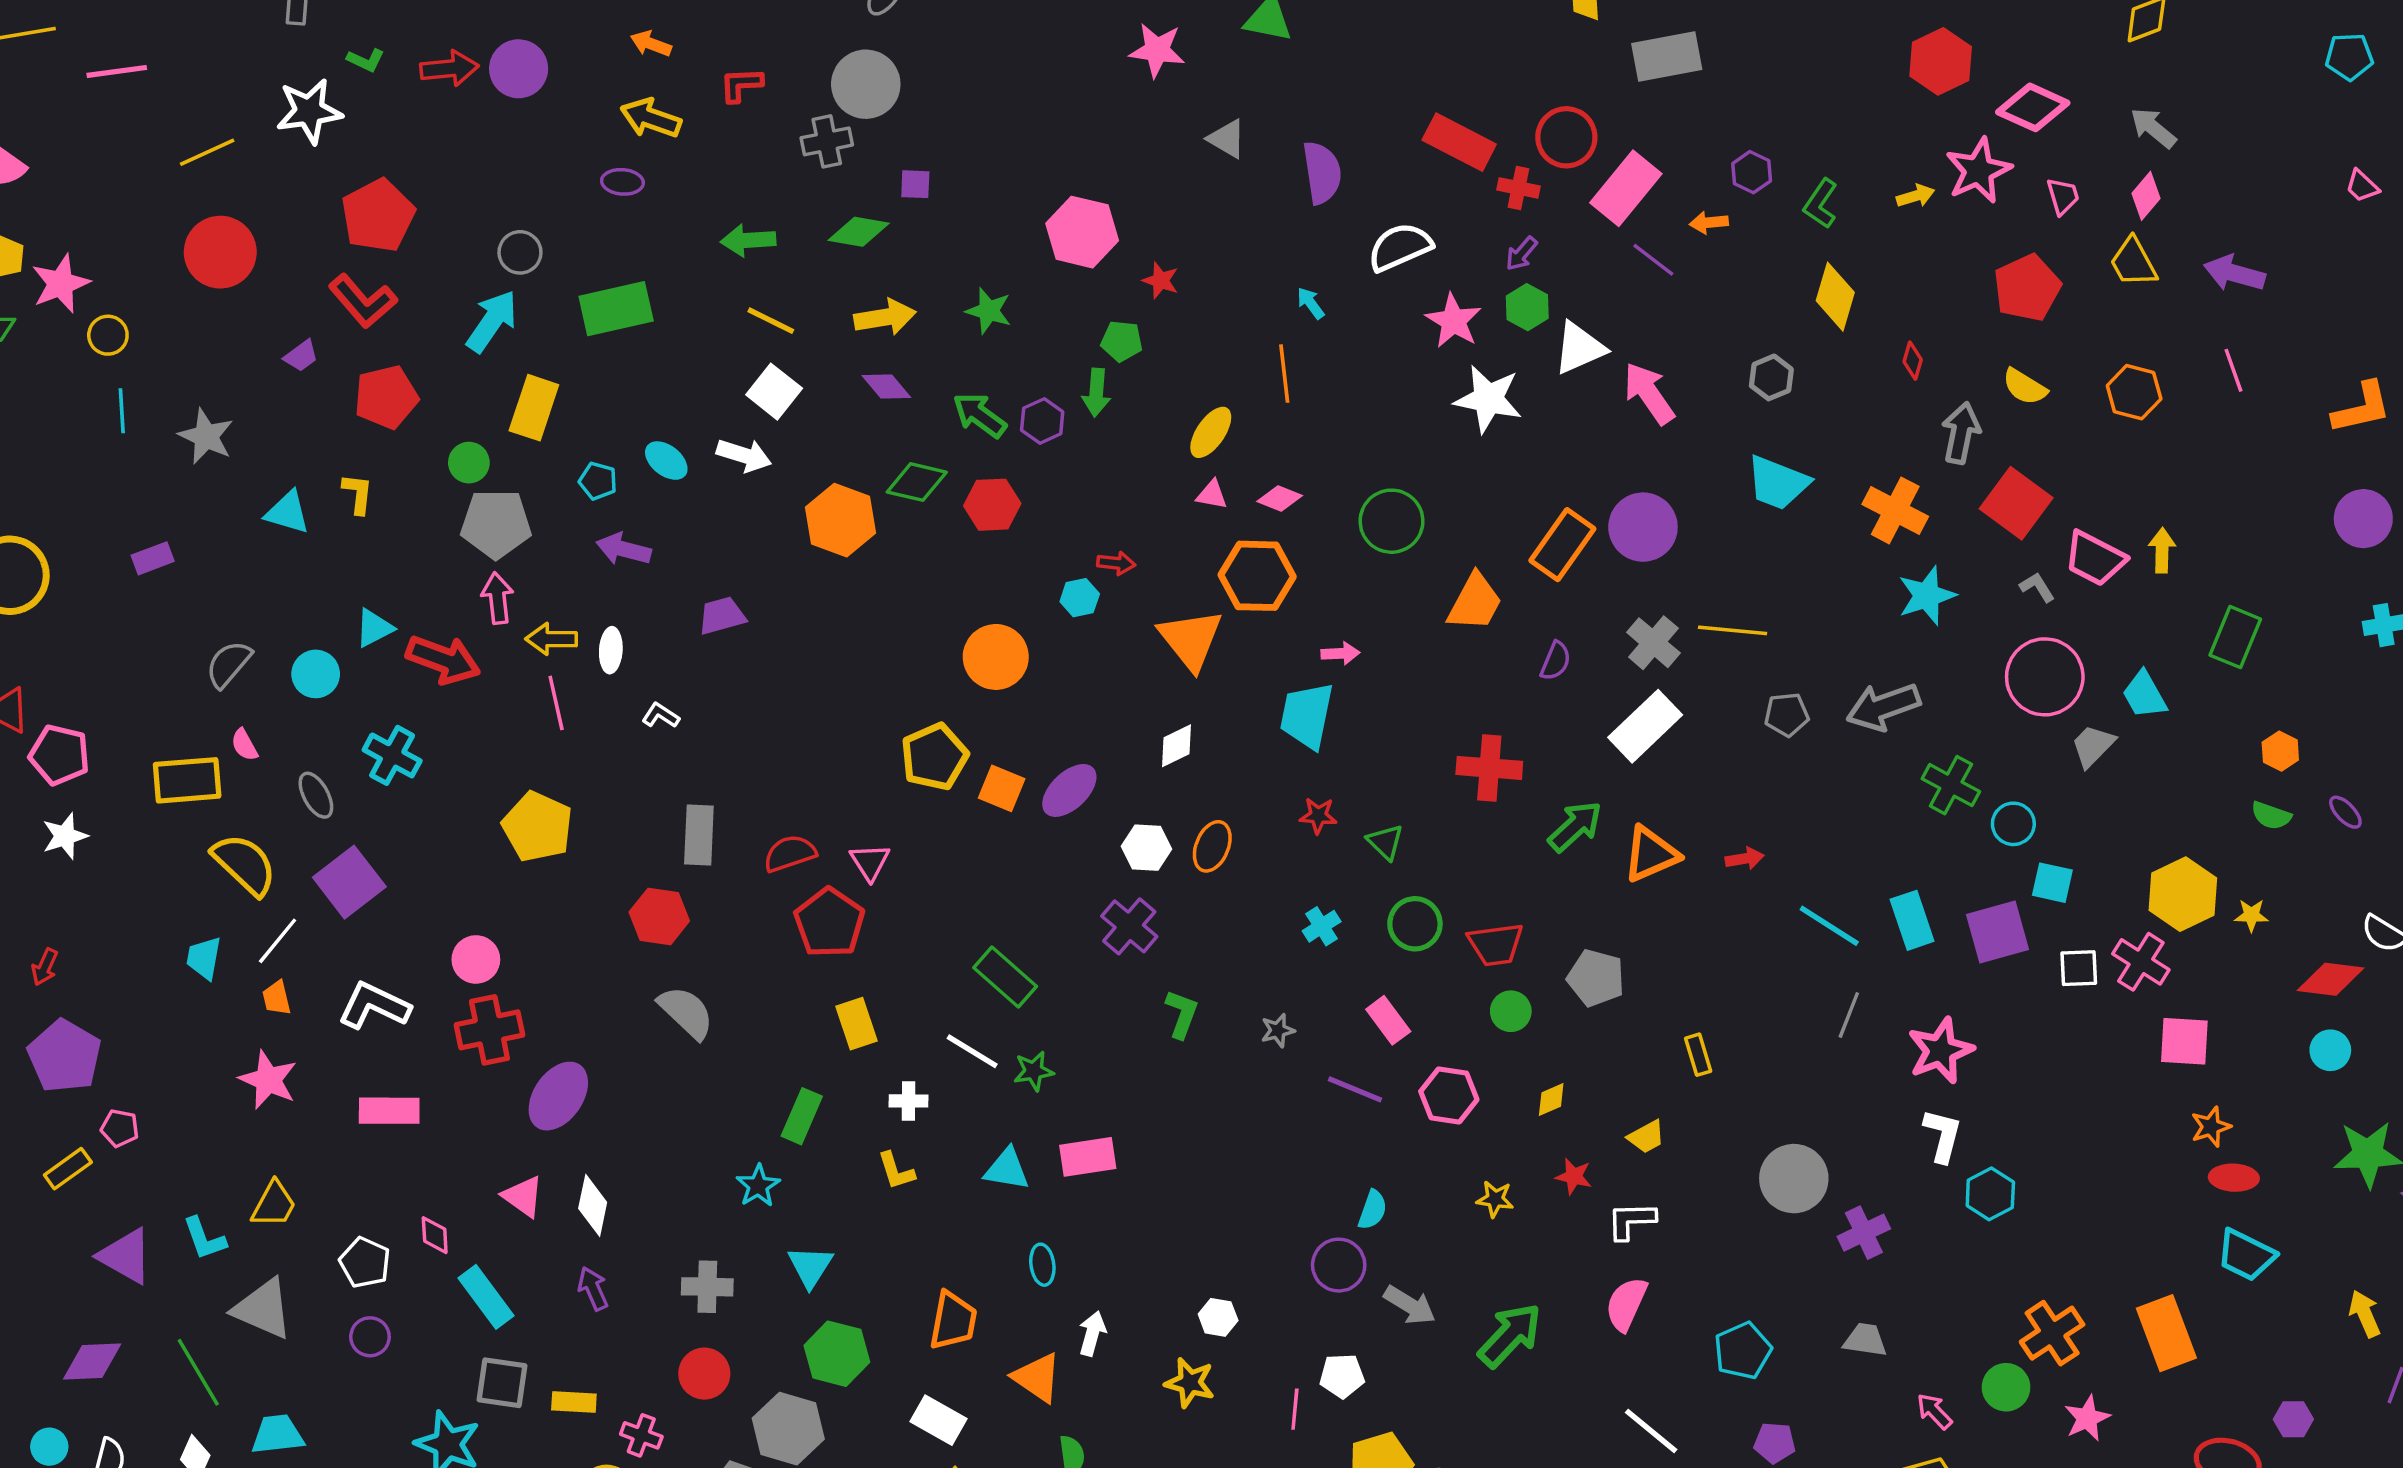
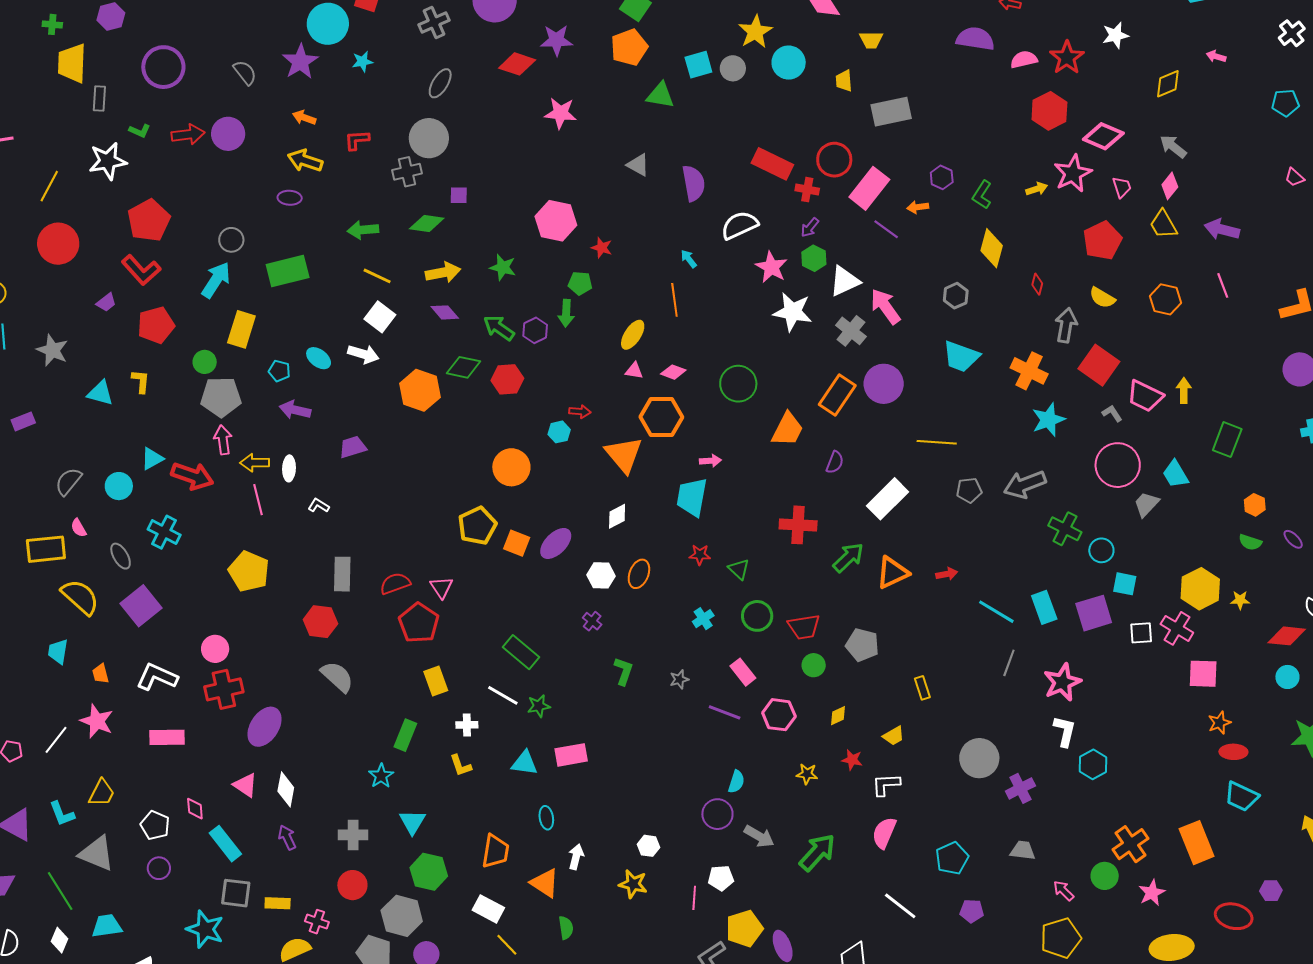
pink star: (1157, 50) -> (560, 113), moved
yellow line: (207, 152) -> (49, 186), turned -36
gray cross: (1653, 643) -> (851, 331), moved
purple cross: (1129, 926) -> (592, 621), size x0.6
white line: (278, 941) -> (56, 740), moved

